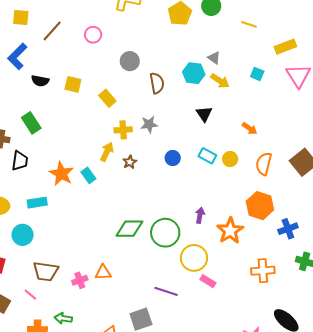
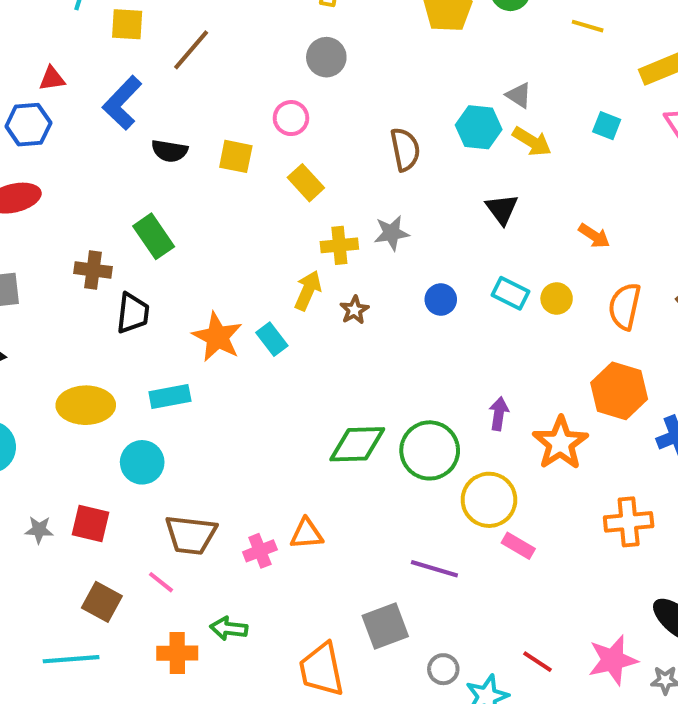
pink circle: (93, 35) -> (291, 118), moved
gray circle: (130, 61) -> (326, 57), moved

